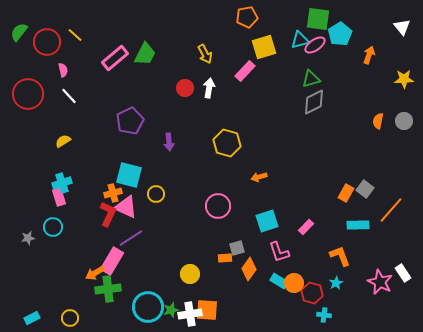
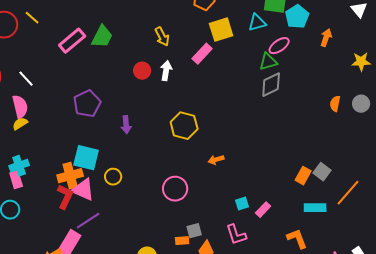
pink ellipse: (315, 45) -> (279, 46), moved
pink semicircle: (63, 70) -> (20, 107), moved, size x1.6
orange cross: (113, 193) -> (70, 176), size x1.4
cyan square: (267, 221) -> (242, 204), moved, size x0.6

